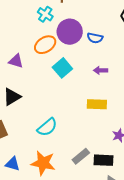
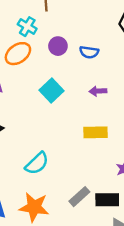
purple circle: (70, 32) -> (58, 46), size x0.6
orange ellipse: (45, 45) -> (18, 54), moved

